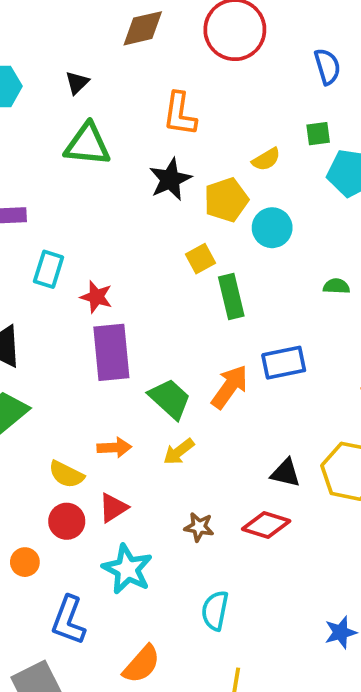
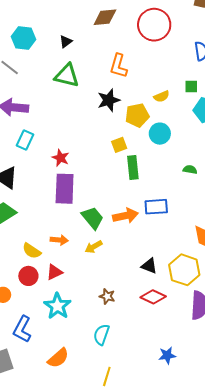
cyan rectangle: (49, 269) -> (25, 140), moved
orange arrow: (230, 387) -> (125, 216), turned 35
red diamond: (266, 525) -> (153, 297), moved
brown star: (199, 527) -> (107, 296), moved

